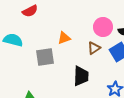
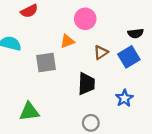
pink circle: (103, 27) -> (85, 19), moved

